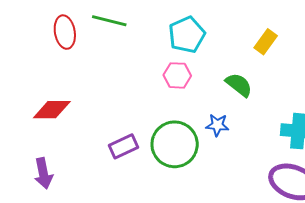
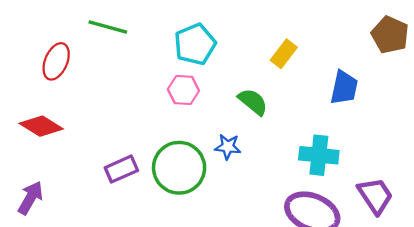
red ellipse: (65, 32) -> (56, 61), moved, turned 32
red diamond: (52, 110) -> (41, 126), turned 30
purple arrow: (43, 173) -> (30, 198), turned -140

